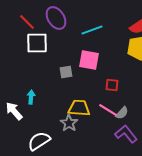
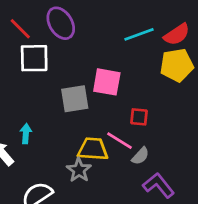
cyan line: (92, 30) -> (139, 34), moved
gray square: (66, 72) -> (75, 99), size x1.5
pink line: (108, 110) -> (119, 141), moved
gray semicircle: (122, 113) -> (140, 156), moved

